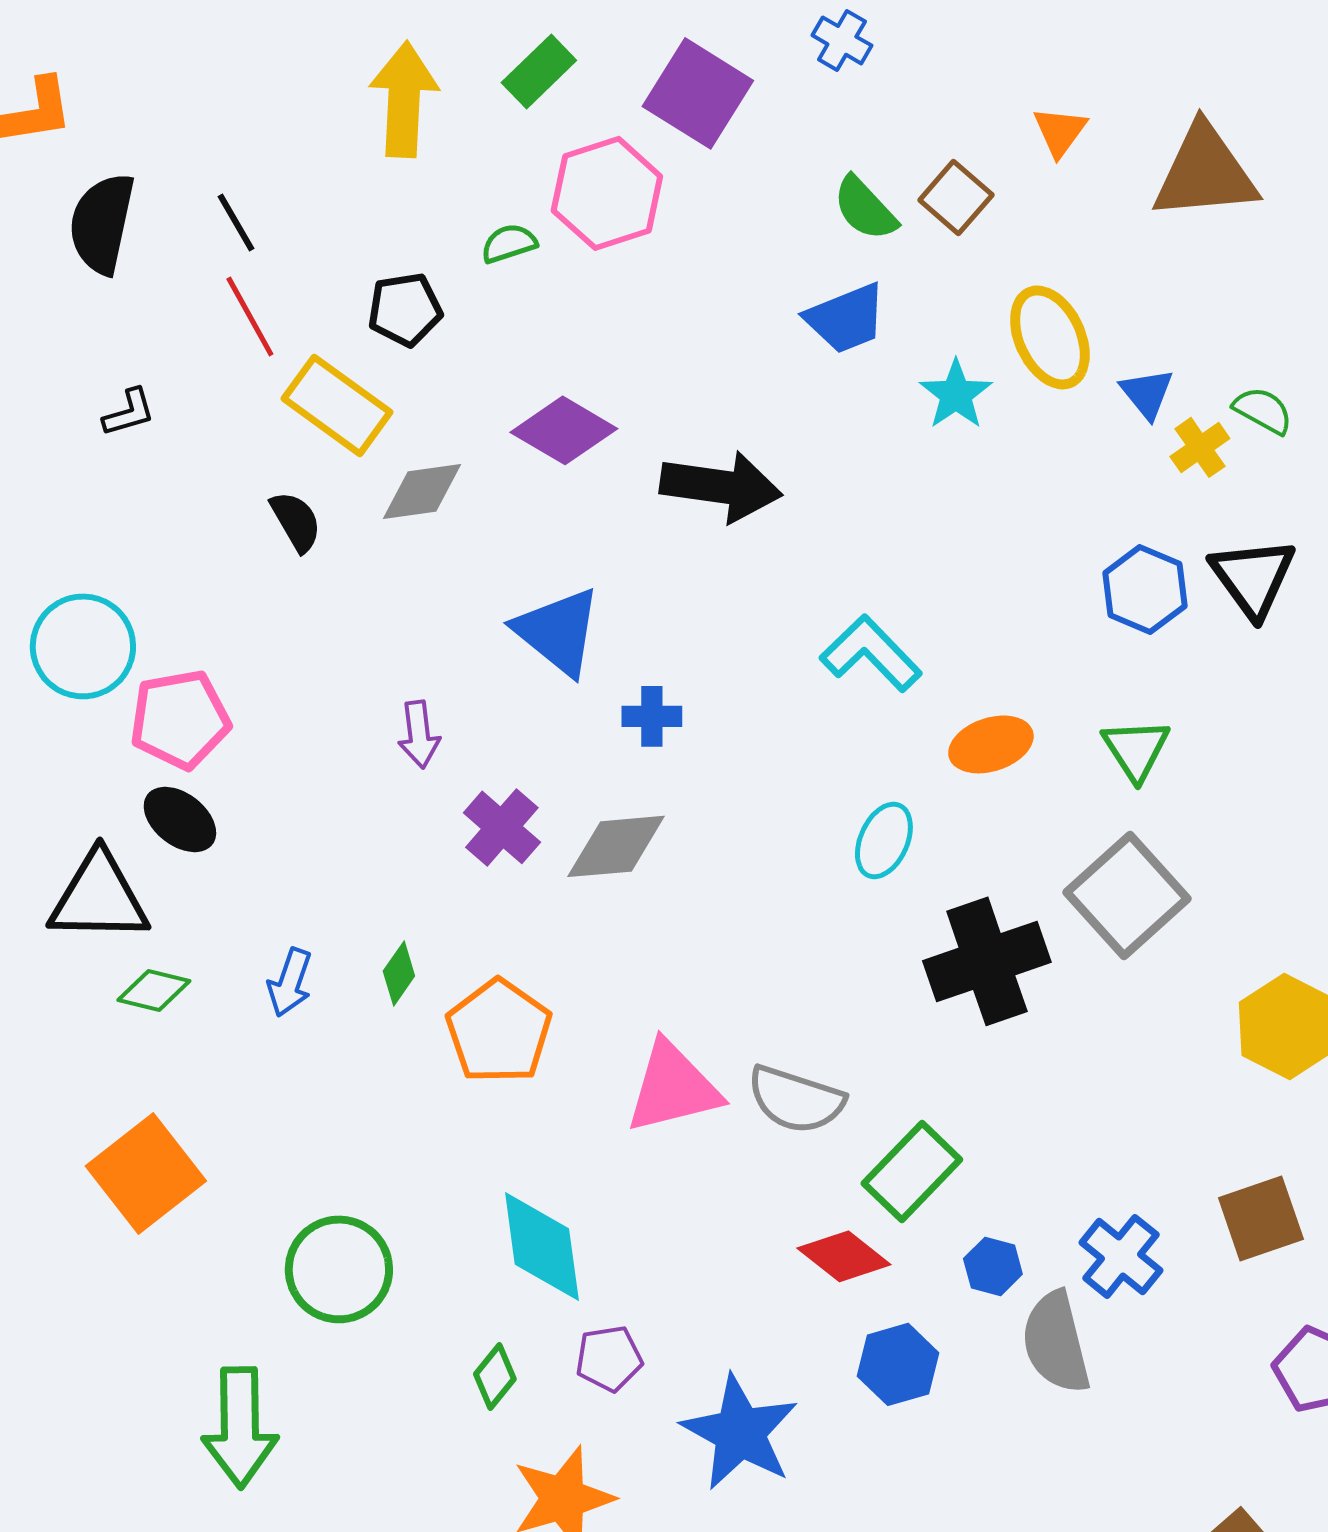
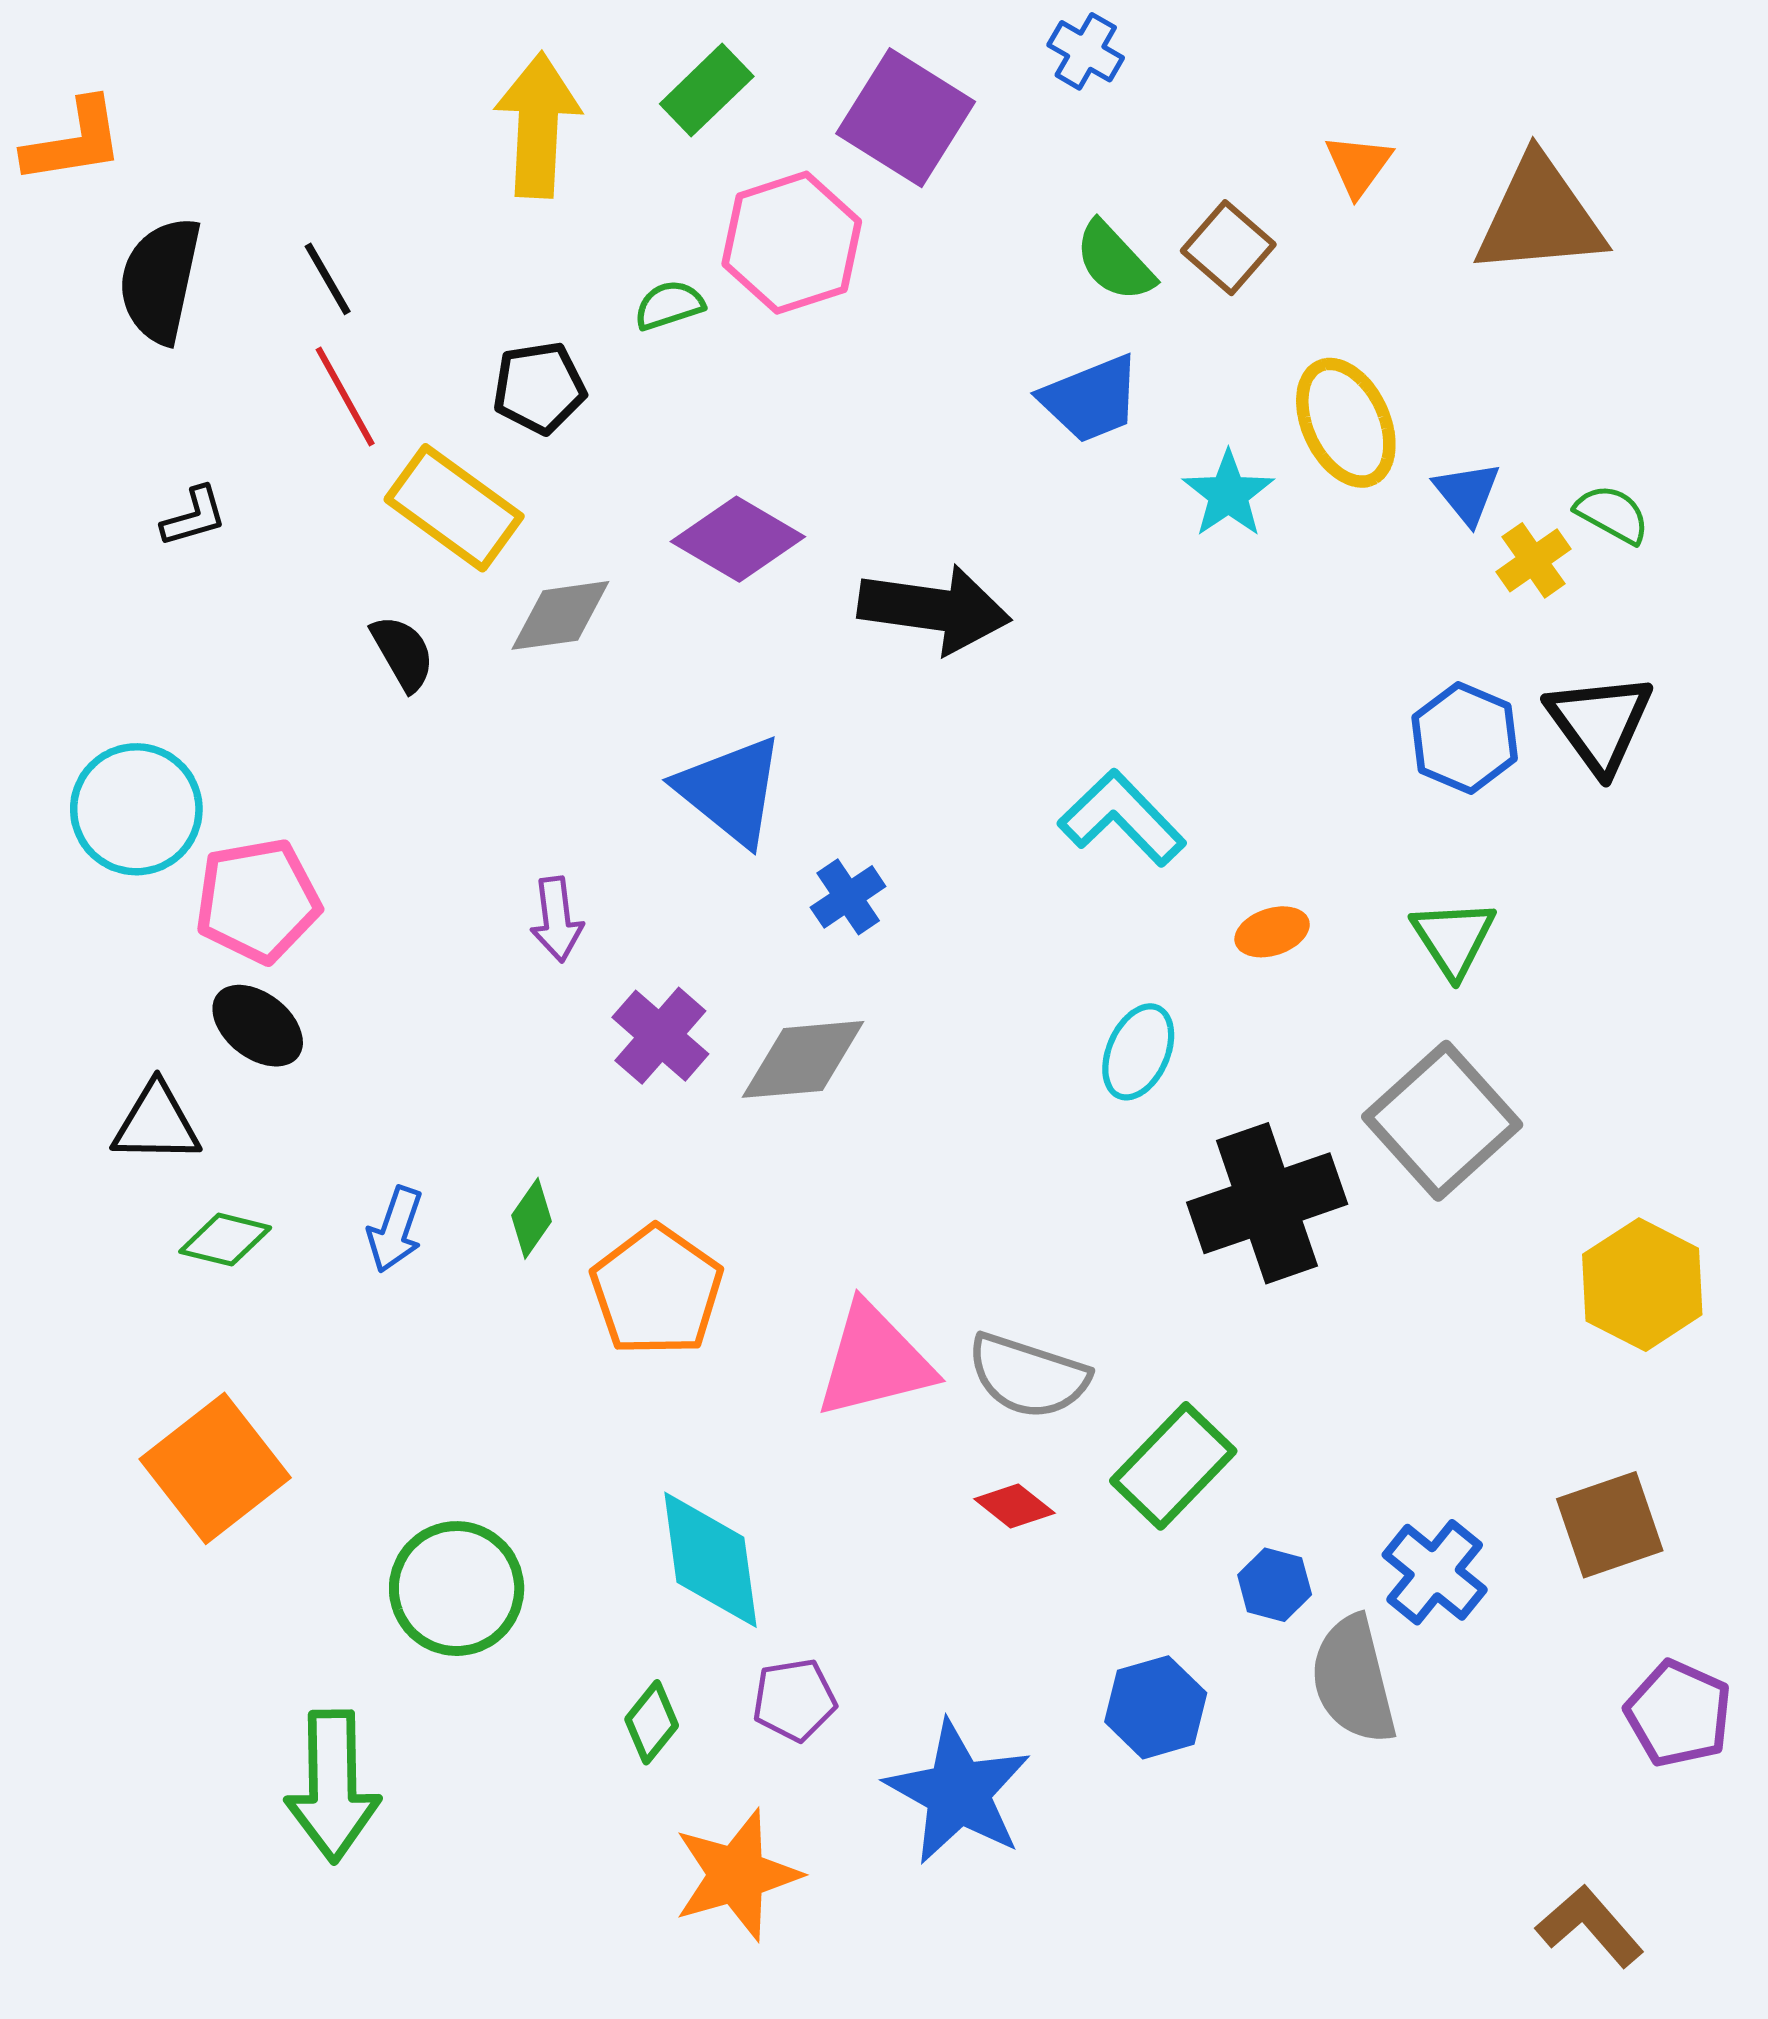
blue cross: (652, 716) -> (848, 897), turned -34
orange ellipse: (991, 744) -> (1272, 932), size x0.7
black triangle: (99, 897) -> (156, 1123), size x0.7
red diamond: (844, 1256) -> (1014, 1506), moved, size x0.7

